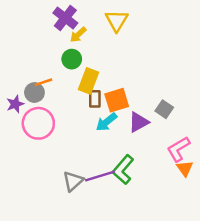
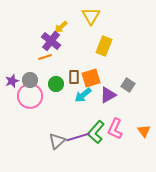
purple cross: (65, 18) -> (51, 41), moved
green circle: (72, 59) -> (56, 84), moved
yellow rectangle: (88, 81) -> (104, 46), moved
orange line: (43, 82) -> (45, 57), moved
gray circle: (34, 93) -> (30, 80), moved
pink L-shape: (178, 149) -> (115, 129), moved, turned -35

